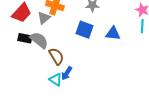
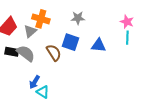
brown semicircle: (56, 56) -> (54, 53), moved
blue arrow: (67, 73) -> (34, 82), moved

